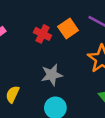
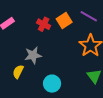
gray star: (52, 75) -> (33, 55), moved

